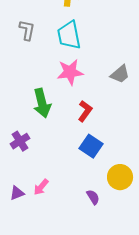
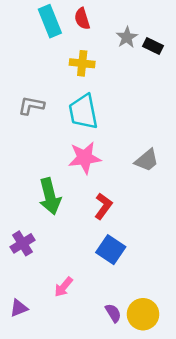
gray L-shape: (27, 30) -> (31, 106), turned -90
yellow circle: (120, 177) -> (143, 314), moved
pink arrow: (41, 187) -> (64, 287), moved

